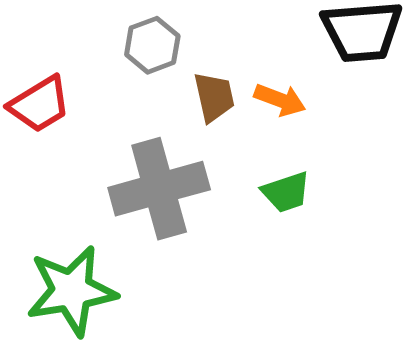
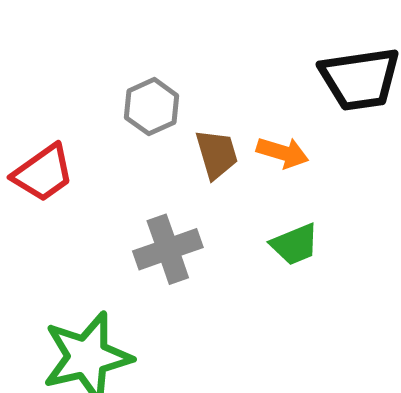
gray cross: (159, 189) -> (168, 249), size x0.7

